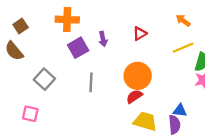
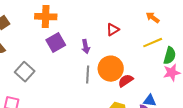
purple arrow: (103, 39) -> (86, 47), moved
gray line: (91, 82) -> (88, 75), moved
red semicircle: (134, 96) -> (126, 81), moved

